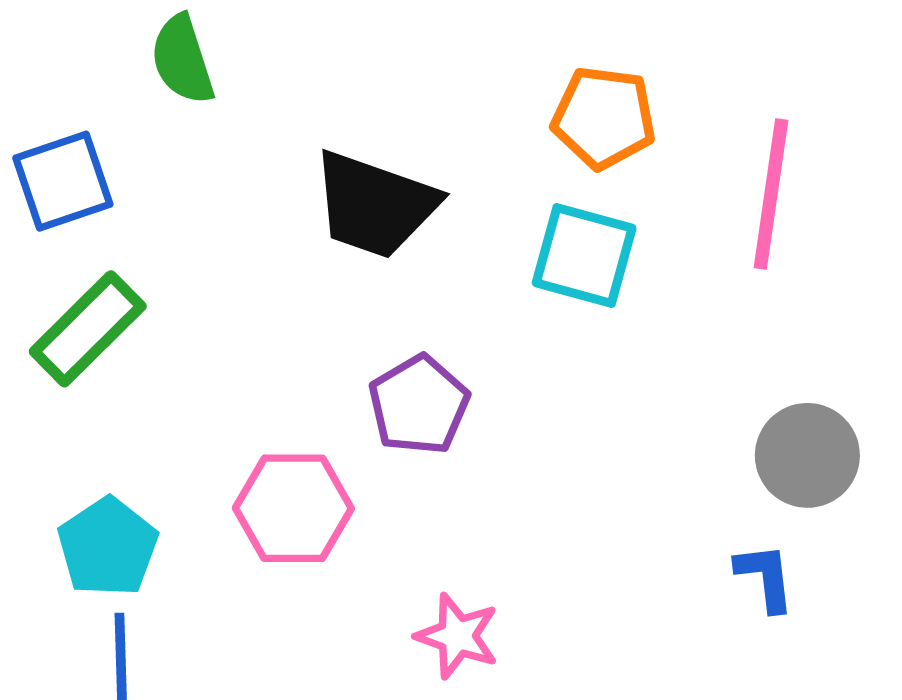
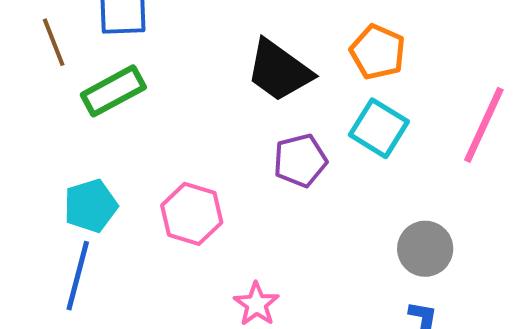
orange pentagon: (604, 118) -> (378, 52), moved
purple pentagon: (419, 405) -> (300, 160), moved
gray circle: (807, 455) -> (425, 249), moved

